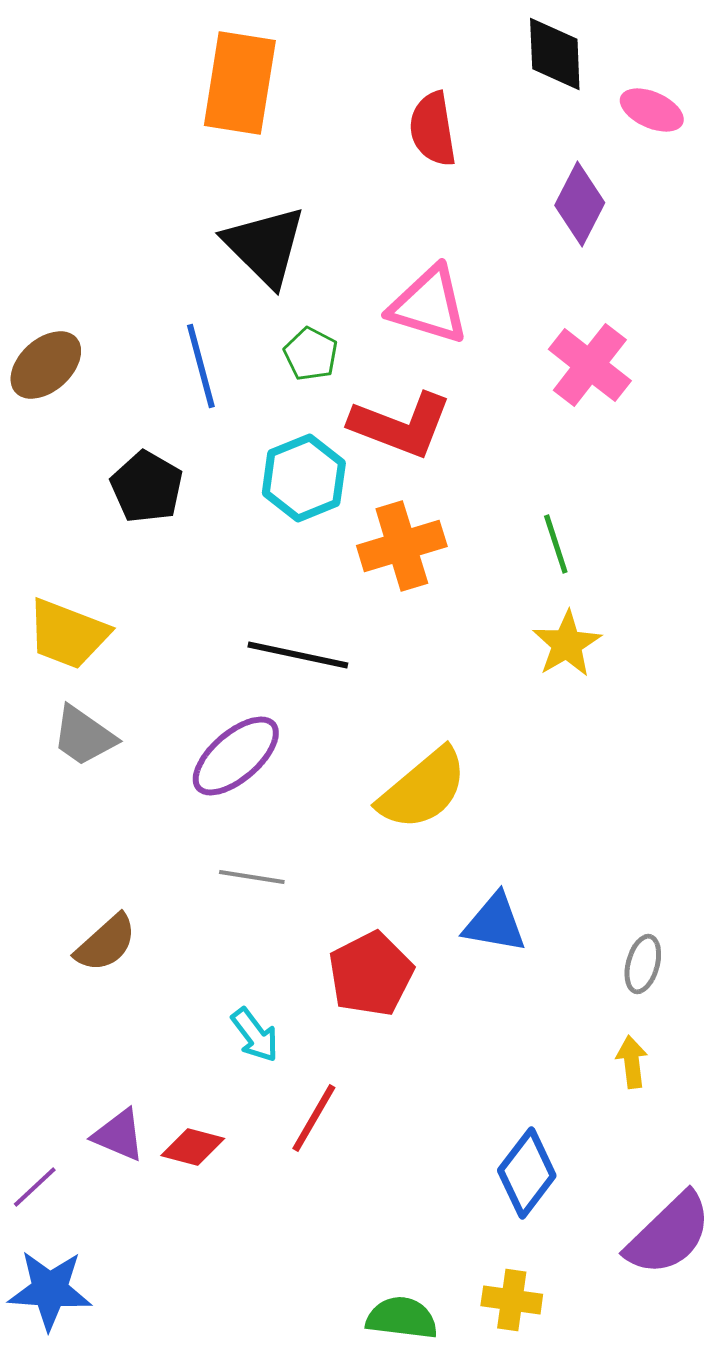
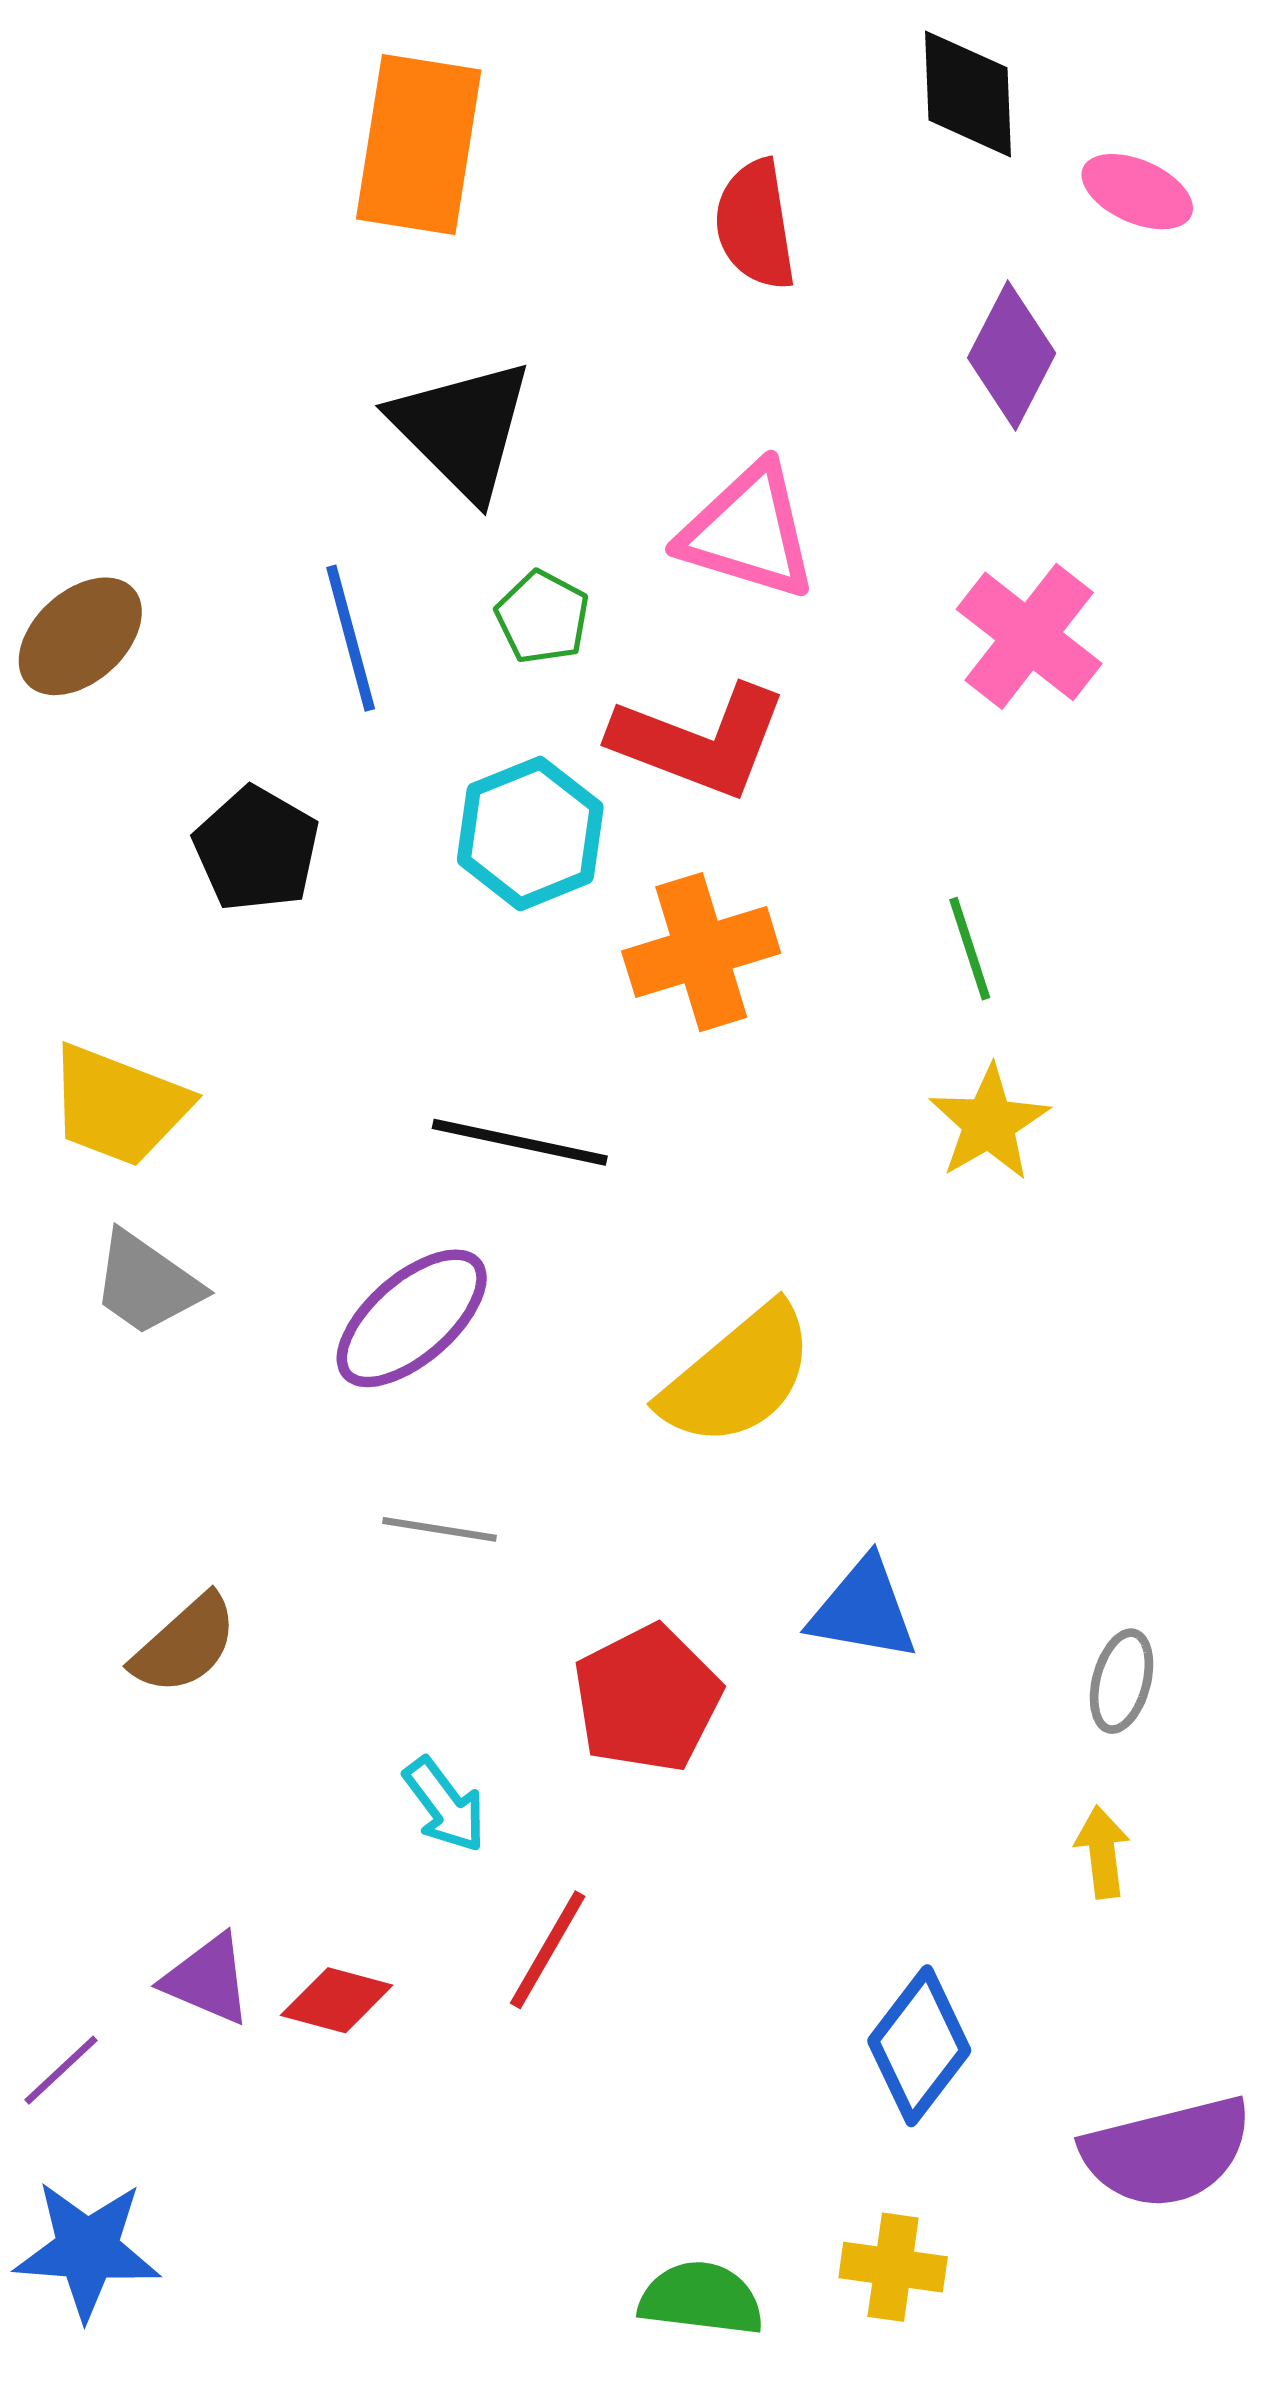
purple semicircle: (669, 1234) -> (1167, 2152), turned 30

